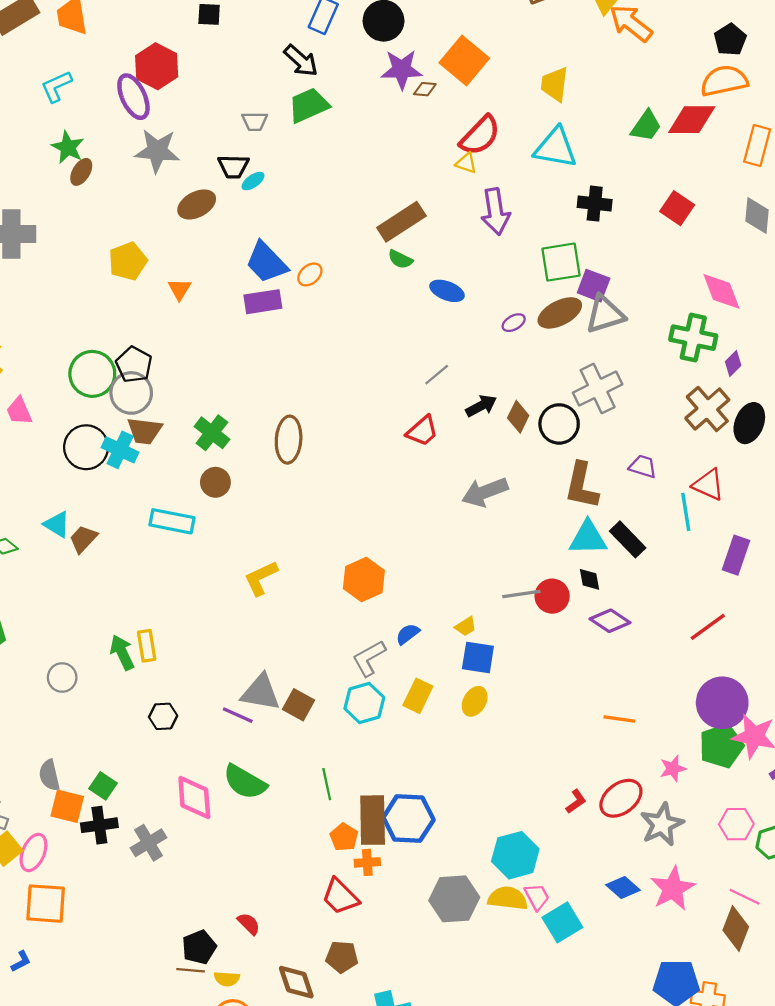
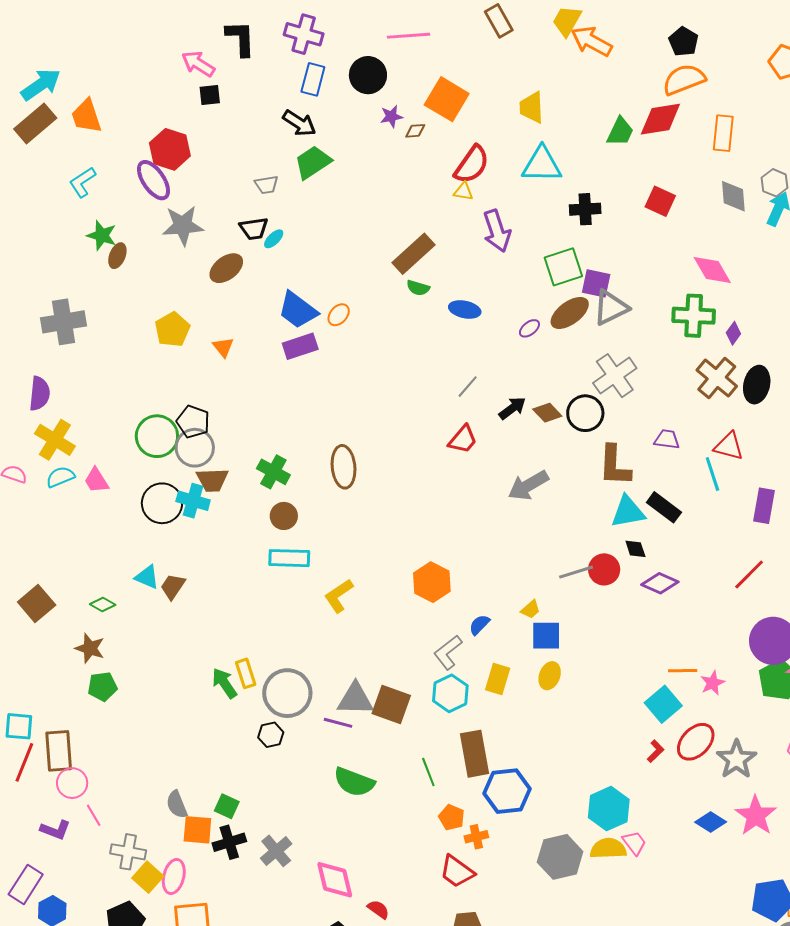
purple star: (402, 69) -> (391, 116), size x0.6
brown diamond: (518, 417) -> (547, 413), turned -60
cyan rectangle: (172, 521) -> (289, 558), moved
gray circle: (62, 677) -> (287, 693), moved, size x1.8
brown square: (298, 705) -> (391, 705), size x1.4
pink star: (673, 769) -> (713, 683), moved
pink diamond: (194, 797) -> (335, 880), moved
brown rectangle: (373, 820) -> (475, 754), moved
cyan square: (562, 922) -> (663, 704), moved

